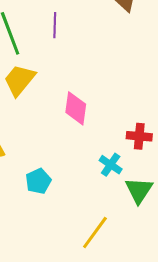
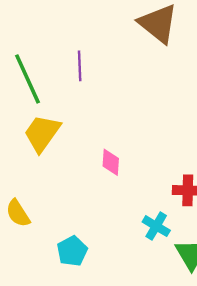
pink diamond: (76, 108) -> (111, 162), size x0.7

